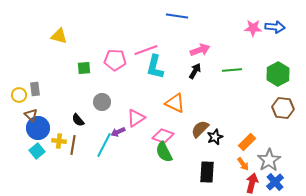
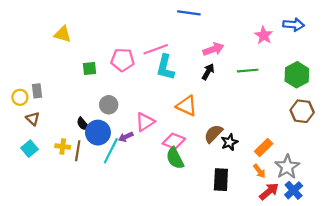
pink star: (253, 28) -> (264, 35), moved, turned 30
blue circle: (38, 128) -> (98, 133), moved
cyan square: (37, 151) -> (30, 149), moved
red arrow: (252, 183) -> (269, 191), turned 36

